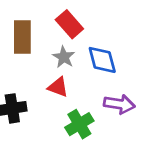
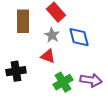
purple arrow: (119, 104) -> (91, 80), moved

